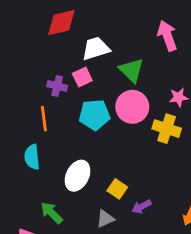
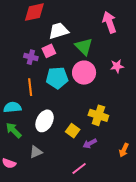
orange line: (44, 119) -> (30, 87), moved
yellow cross: (167, 129) -> (98, 115), moved
cyan semicircle: (32, 157) -> (12, 107), turned 90
green arrow: (52, 213) -> (14, 130), moved
gray triangle: (105, 219) -> (36, 152), moved

